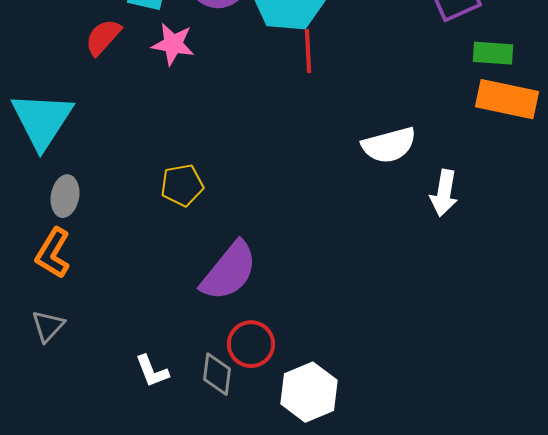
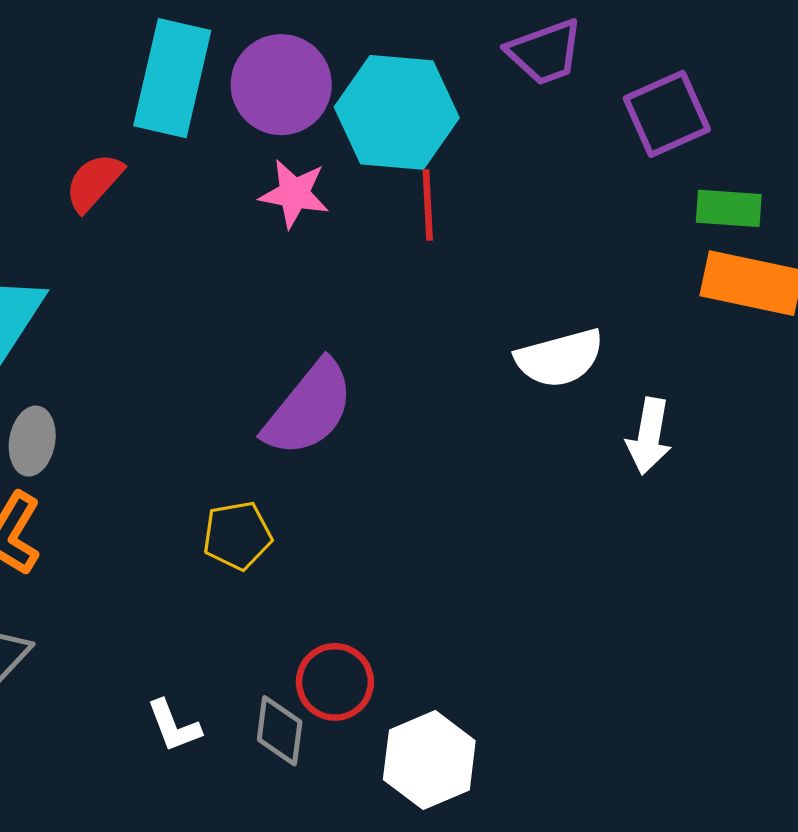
pink star: (173, 44) -> (294, 194), moved
yellow pentagon: (182, 185) -> (237, 535), moved
purple semicircle: (229, 271) -> (309, 408), moved

